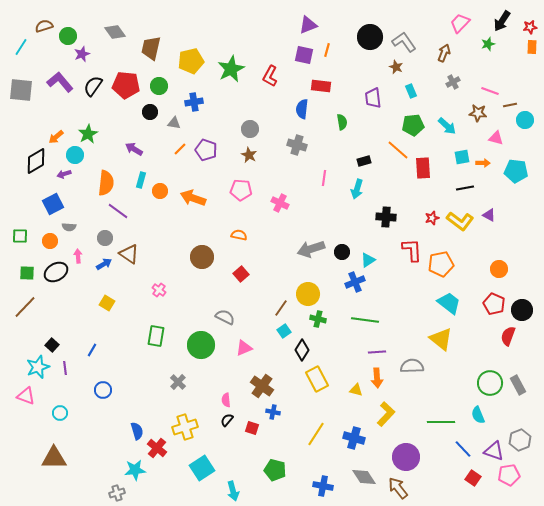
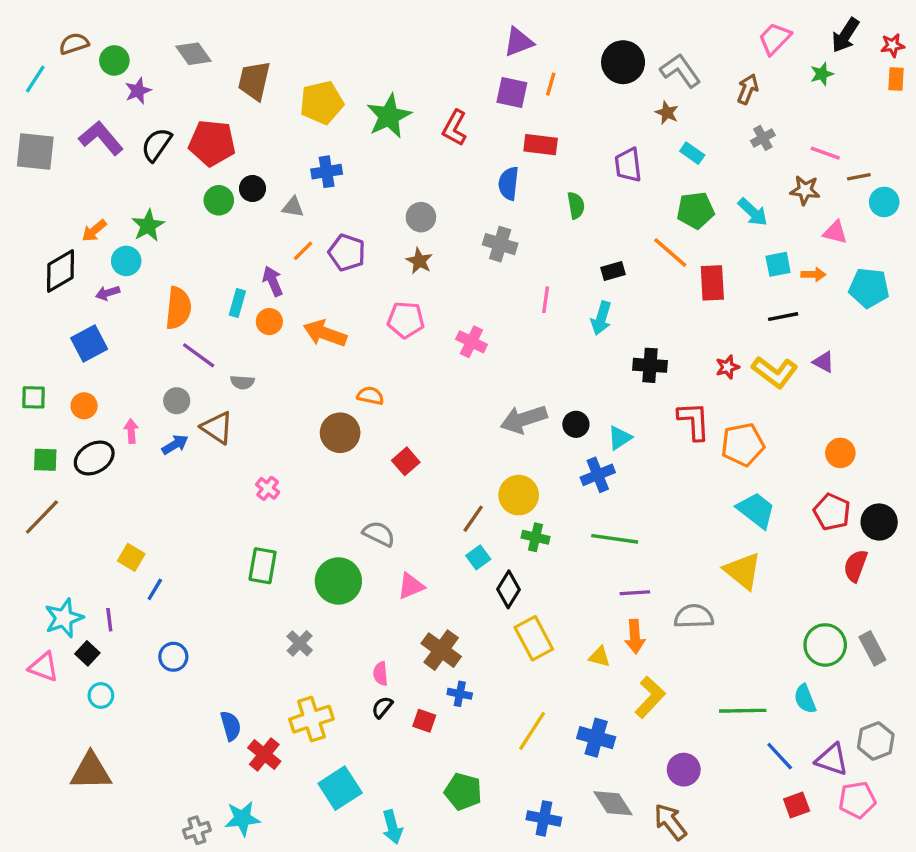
green circle: (159, 86) -> (219, 200), moved
cyan rectangle: (411, 91) -> (692, 153), turned -32
purple arrow: (134, 149) -> (273, 281), moved, turned 36
gray semicircle: (69, 227) -> (242, 382), moved
orange semicircle: (239, 235) -> (370, 396), moved
yellow square: (107, 303) -> (131, 557), moved
black square: (52, 345) -> (87, 653), moved
purple circle: (406, 457) -> (684, 770), size x0.7
cyan star: (135, 470) -> (242, 818), moved
red square: (473, 478) -> (797, 805), turned 35

